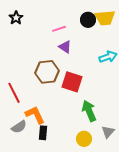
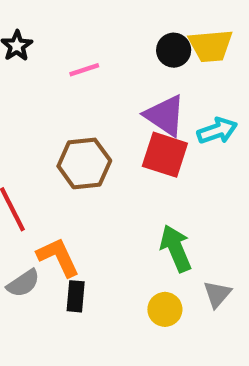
pink line: (59, 29) -> (84, 70), moved
purple triangle: (65, 47) -> (165, 115), moved, size x1.5
red square: (72, 82) -> (165, 155), moved

